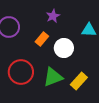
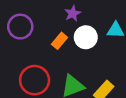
white circle: (64, 48) -> (86, 37), moved

